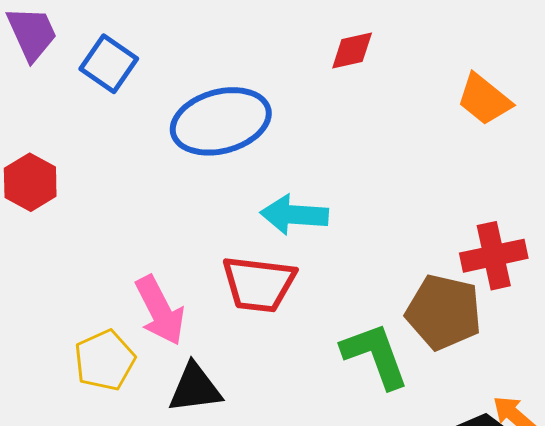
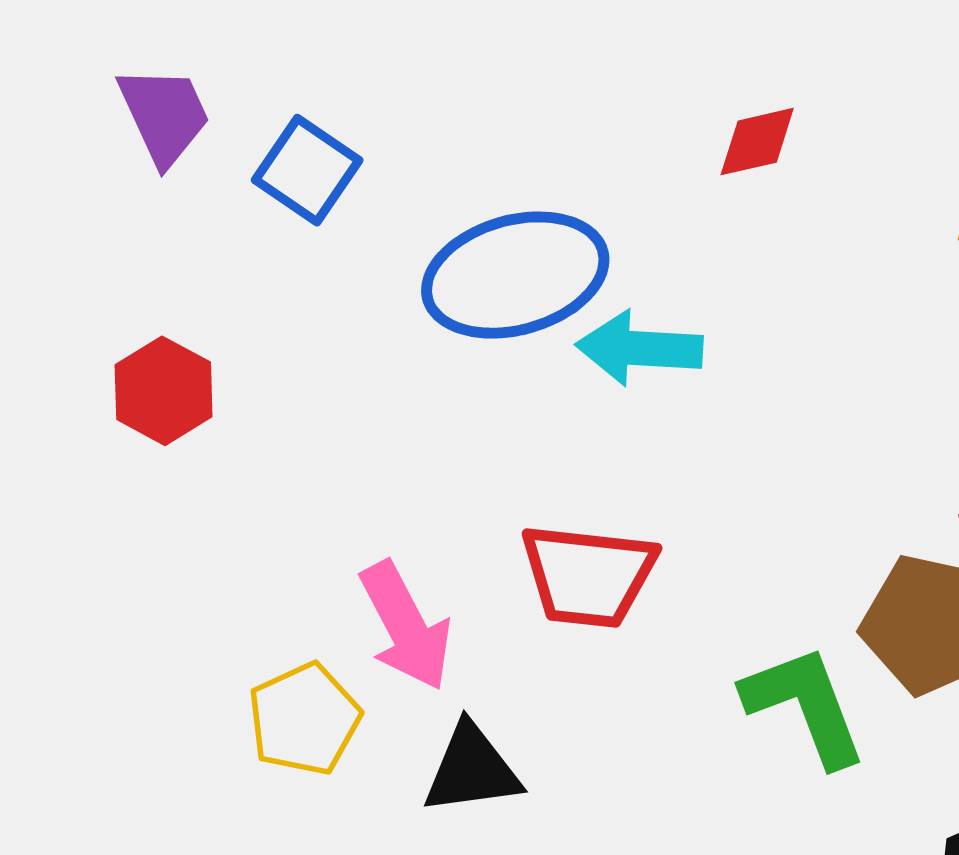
cyan arrow: (294, 215) -> (639, 348), moved

